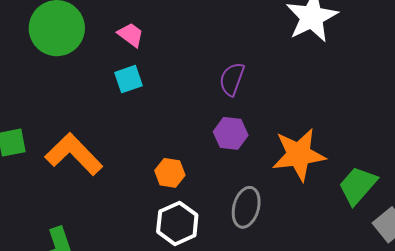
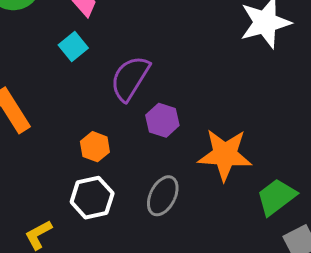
cyan square: (129, 79) -> (73, 47), turned -32
purple semicircle: (232, 79) -> (130, 78), moved, size x1.4

